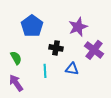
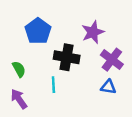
black cross: (56, 48) -> (67, 57), size x1.5
blue triangle: (72, 69) -> (108, 87), moved

